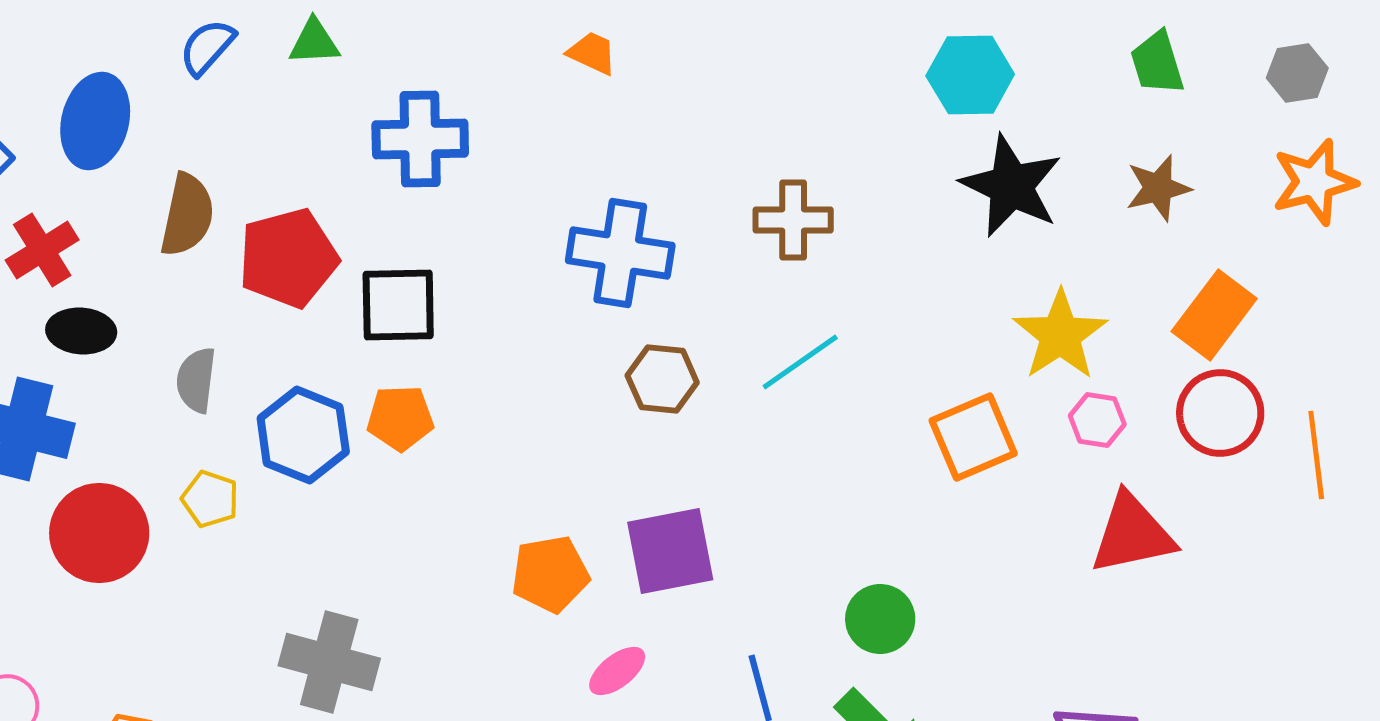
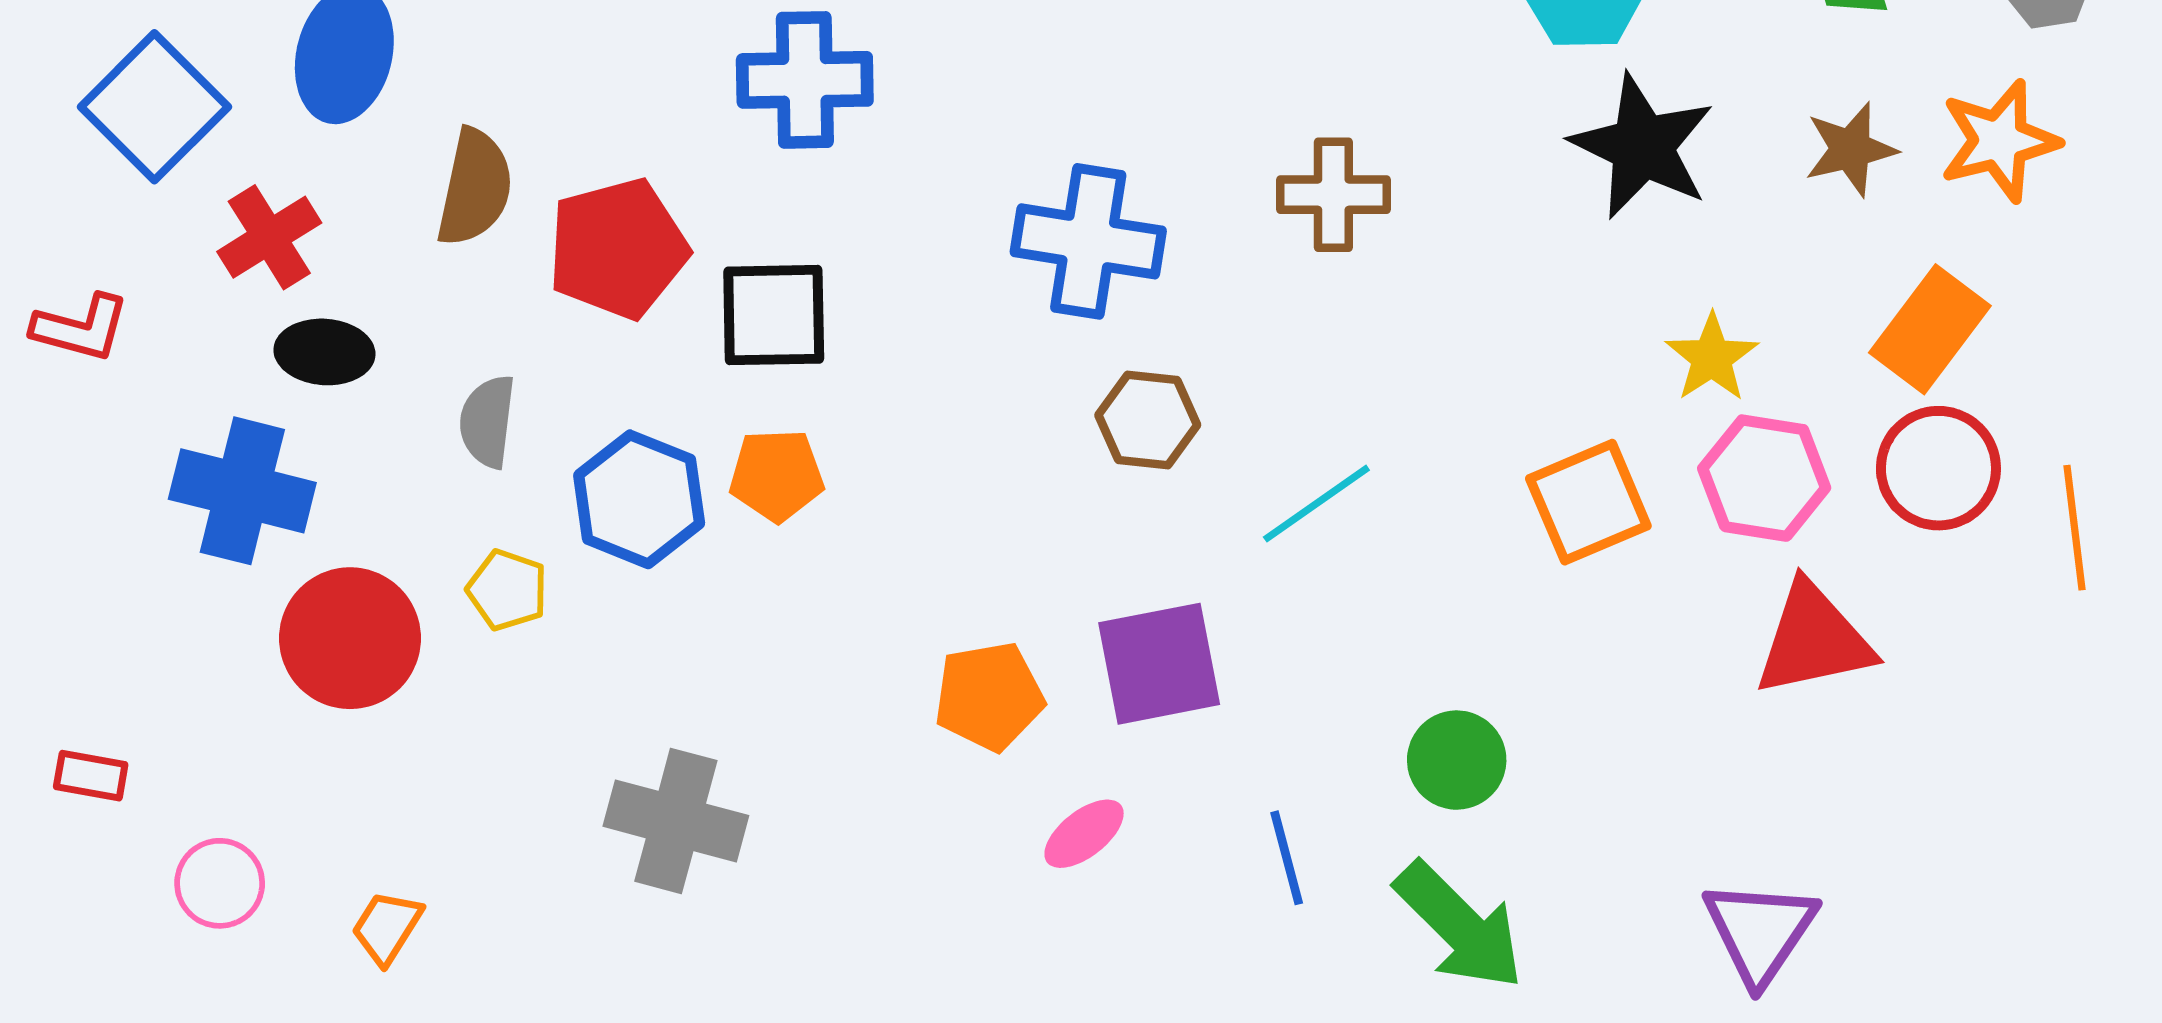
orange star: (1314, 182) -> (1999, 141), moved
yellow star: (1060, 335) -> (1712, 358), size x0.7
cyan line: (800, 362) -> (1316, 504), moved
pink hexagon: (1097, 420) -> (1764, 478), size x1.6

